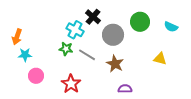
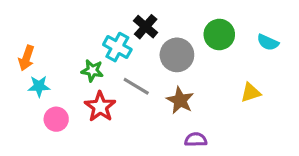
green star: (66, 49) -> (92, 71), moved
yellow triangle: (160, 59) -> (251, 93), turned -32
red star: (71, 84) -> (100, 107), moved

